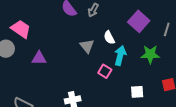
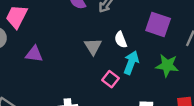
purple square: (139, 21) -> (158, 25), turned -30
pink trapezoid: (21, 29) -> (17, 17), turned -105

